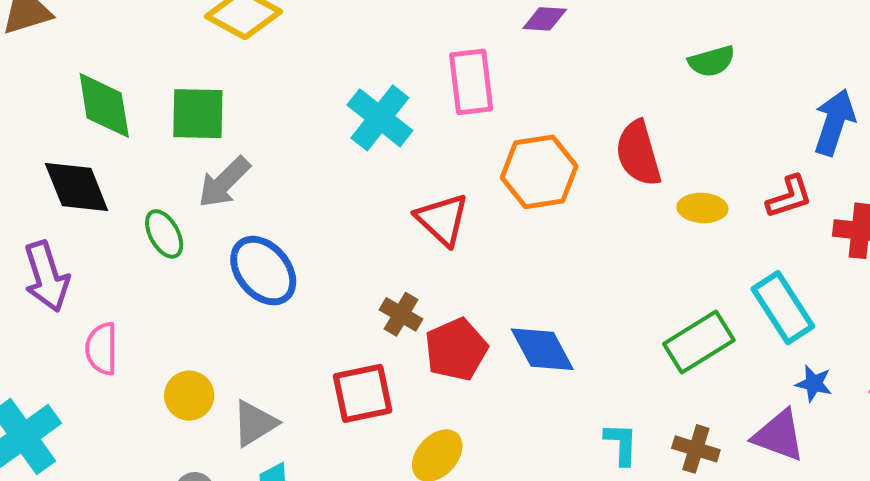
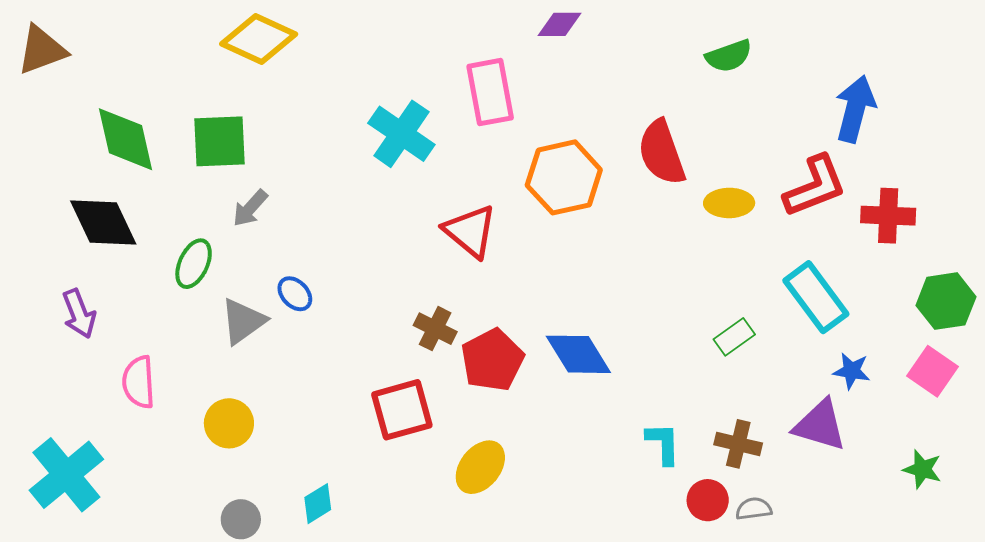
gray arrow: (224, 182) -> (250, 208), size x0.7
red L-shape: (789, 197) -> (815, 186), size x1.4
green ellipse: (164, 234) -> (194, 264), turned 57
blue ellipse: (263, 271) -> (295, 294), size x0.5
purple arrow: (47, 276) -> (79, 314), size x0.7
green rectangle: (699, 342) -> (734, 337), size x0.6
gray triangle: (255, 423) -> (243, 321), moved

